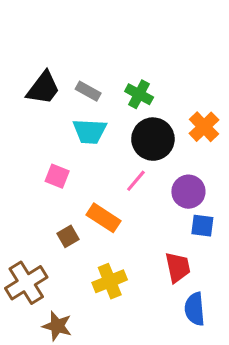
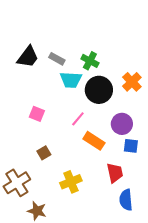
cyan trapezoid: (90, 131) -> (71, 80), moved
pink line: (136, 181) -> (78, 119), moved
orange rectangle: (104, 218) -> (94, 141), moved

